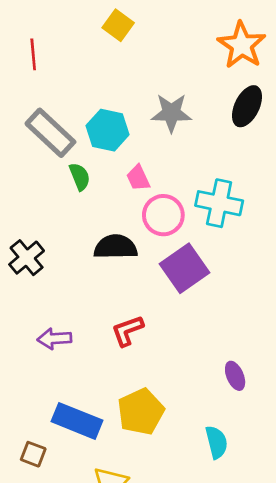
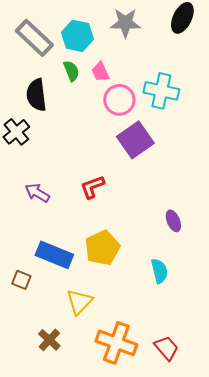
green semicircle: (80, 177) -> (71, 71), moved
black semicircle: (116, 247) -> (36, 95), moved, turned -96
purple arrow: (54, 339) -> (37, 193), turned 35

